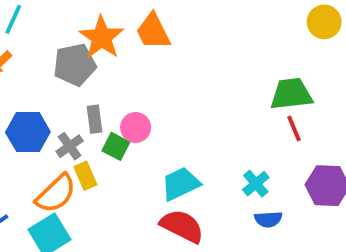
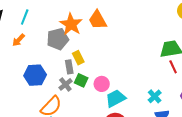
pink circle: (136, 127) -> (102, 84), moved
gray cross: (70, 146) -> (65, 84), moved
yellow rectangle: (85, 176) -> (78, 58), moved

